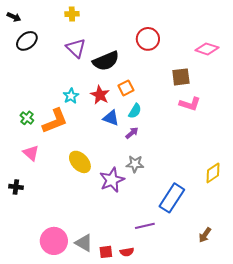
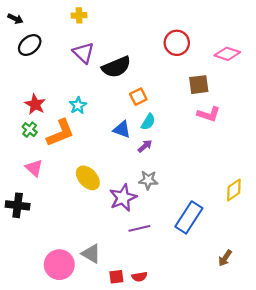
red circle: (148, 39) -> (177, 43), moved
red star: (100, 95) -> (35, 104), moved
black cross: (16, 187) -> (18, 205), size x1.5
purple line: (145, 226) -> (139, 228), moved
gray triangle: (84, 243) -> (91, 254), moved

